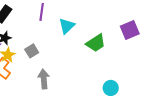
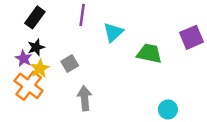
green trapezoid: (96, 43) -> (149, 53), turned -135

